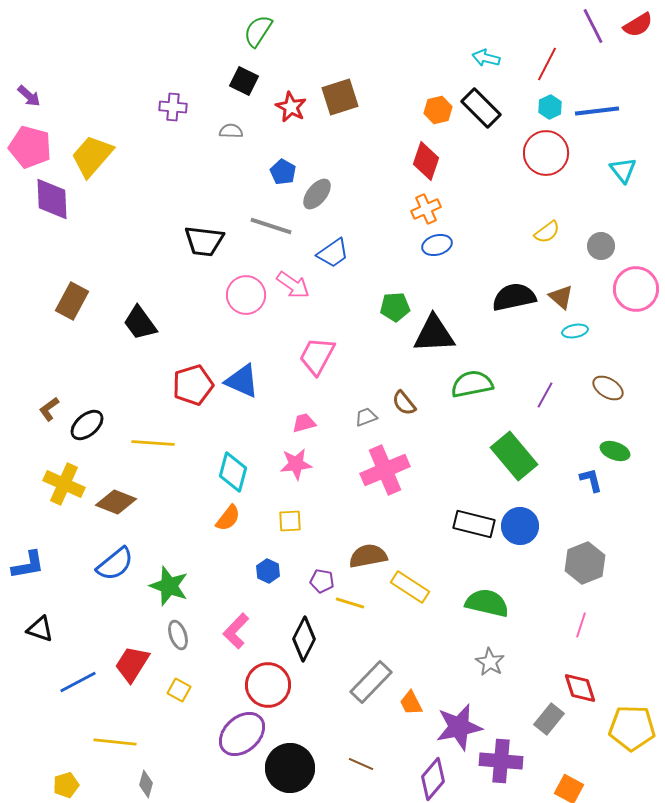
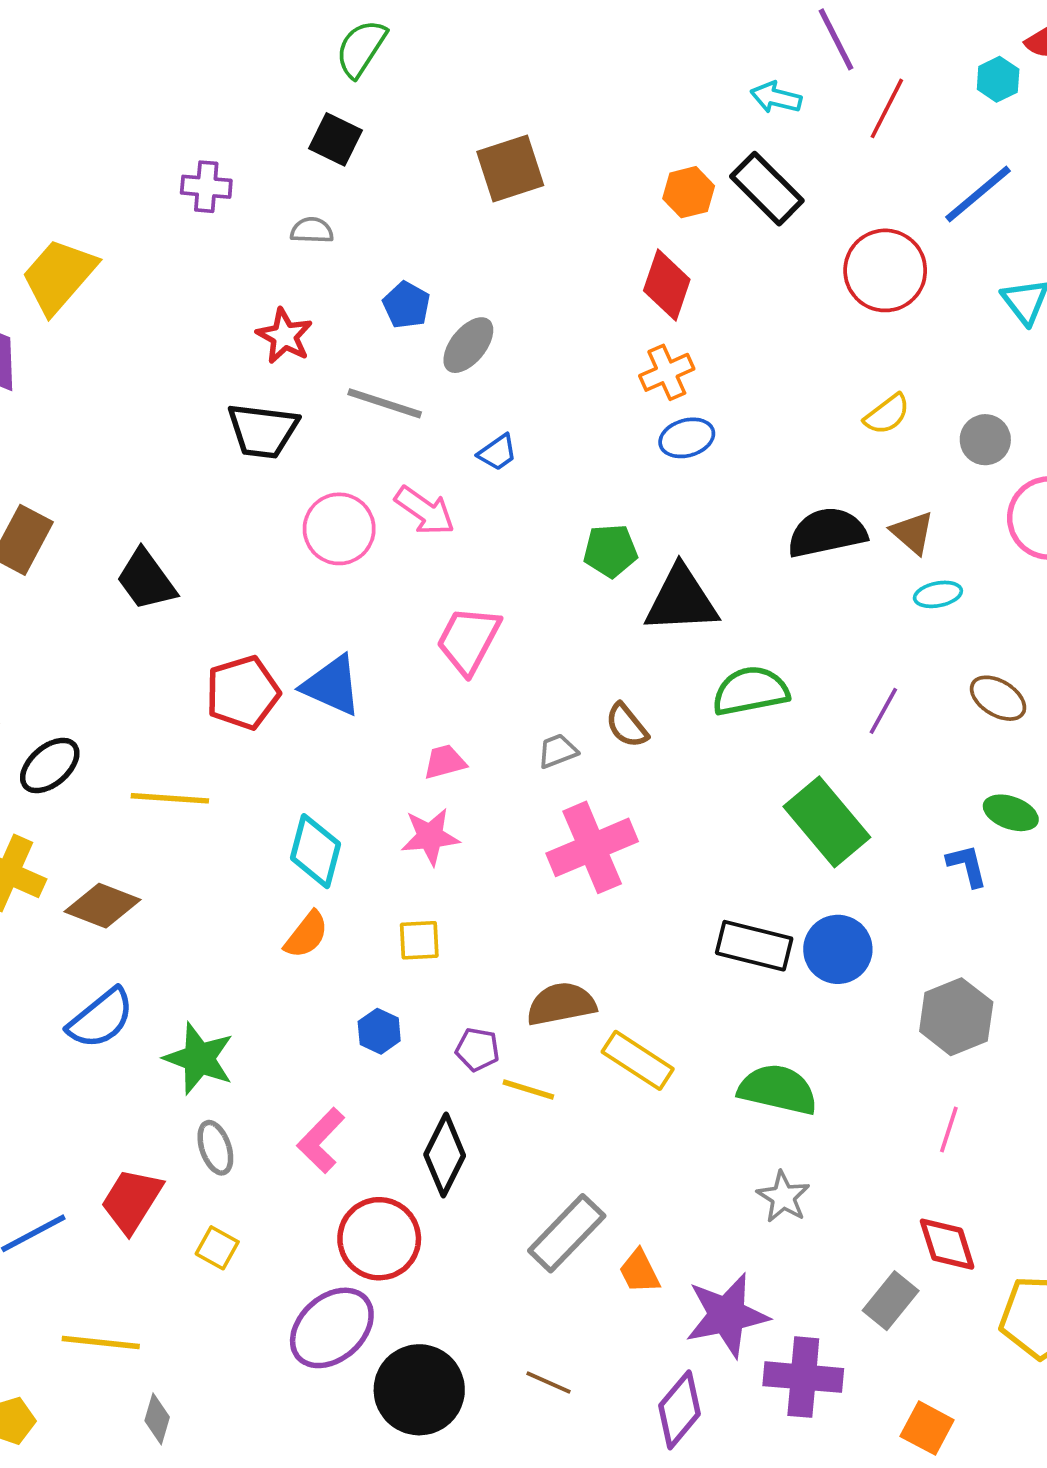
purple line: (593, 26) -> (836, 39), moved
red star: (291, 107) -> (285, 336), moved
cyan hexagon: (550, 107) -> (998, 79), moved
blue line: (597, 111) -> (978, 194), turned -33
blue trapezoid: (333, 253) -> (497, 452), size x0.7

